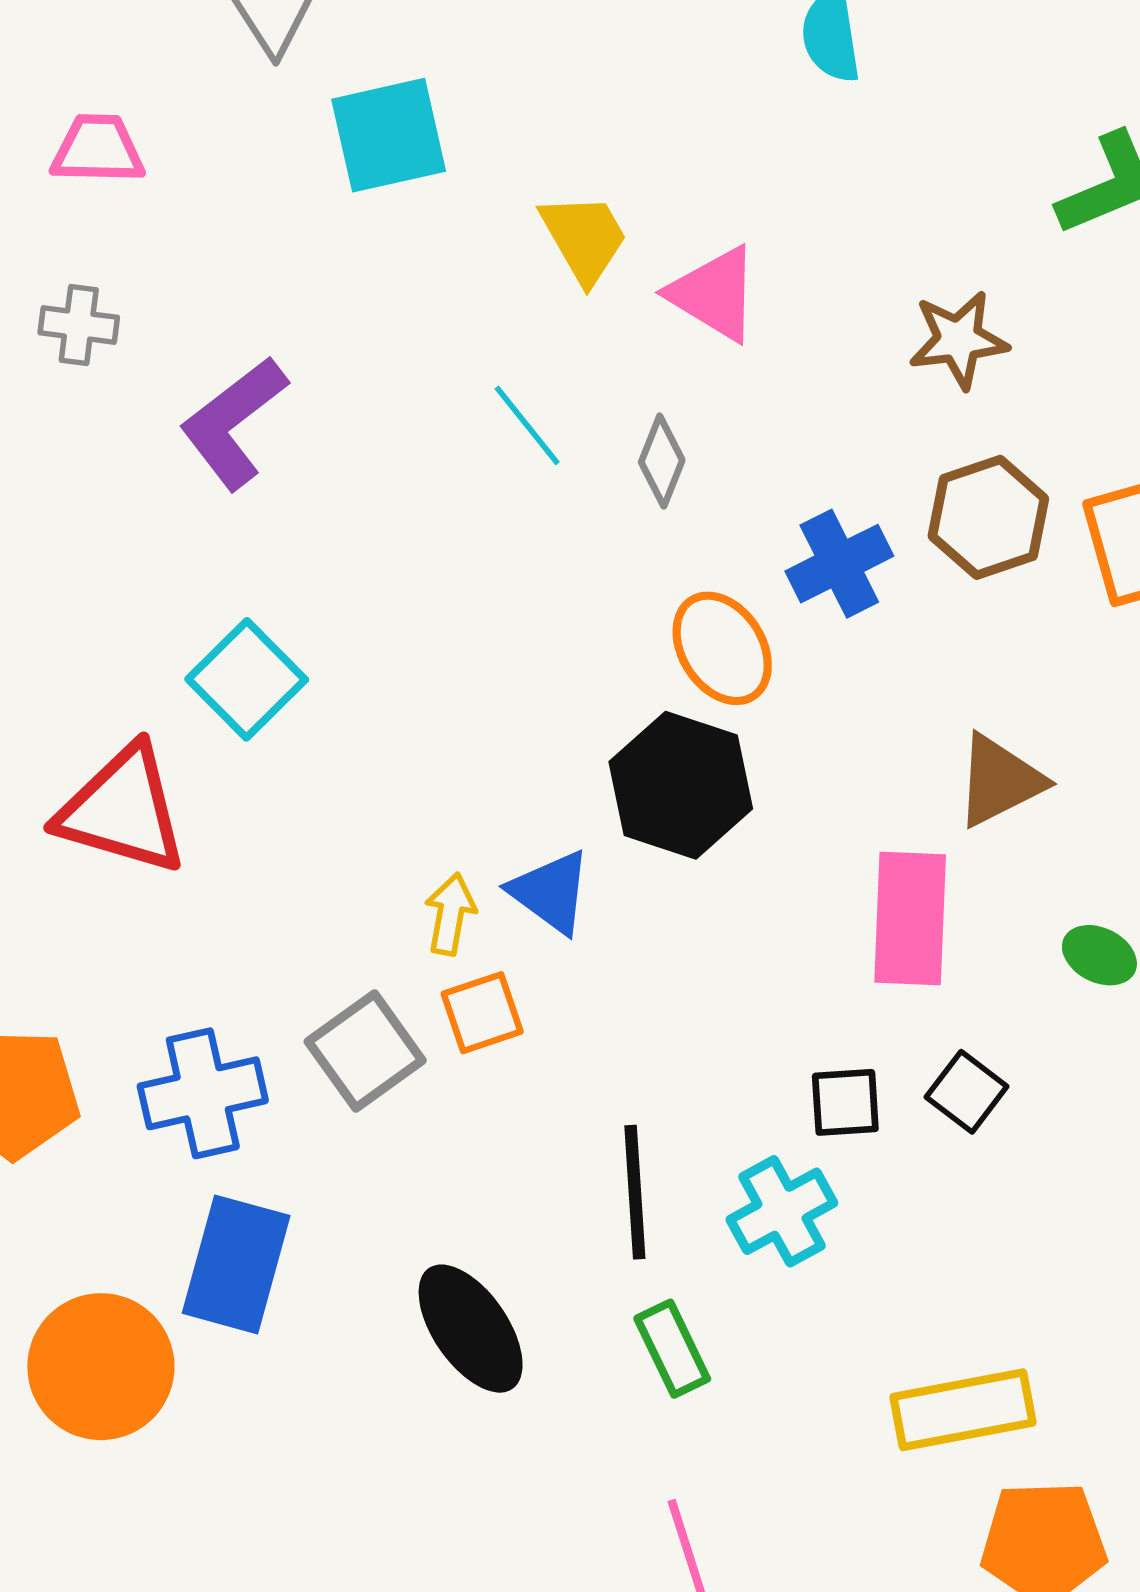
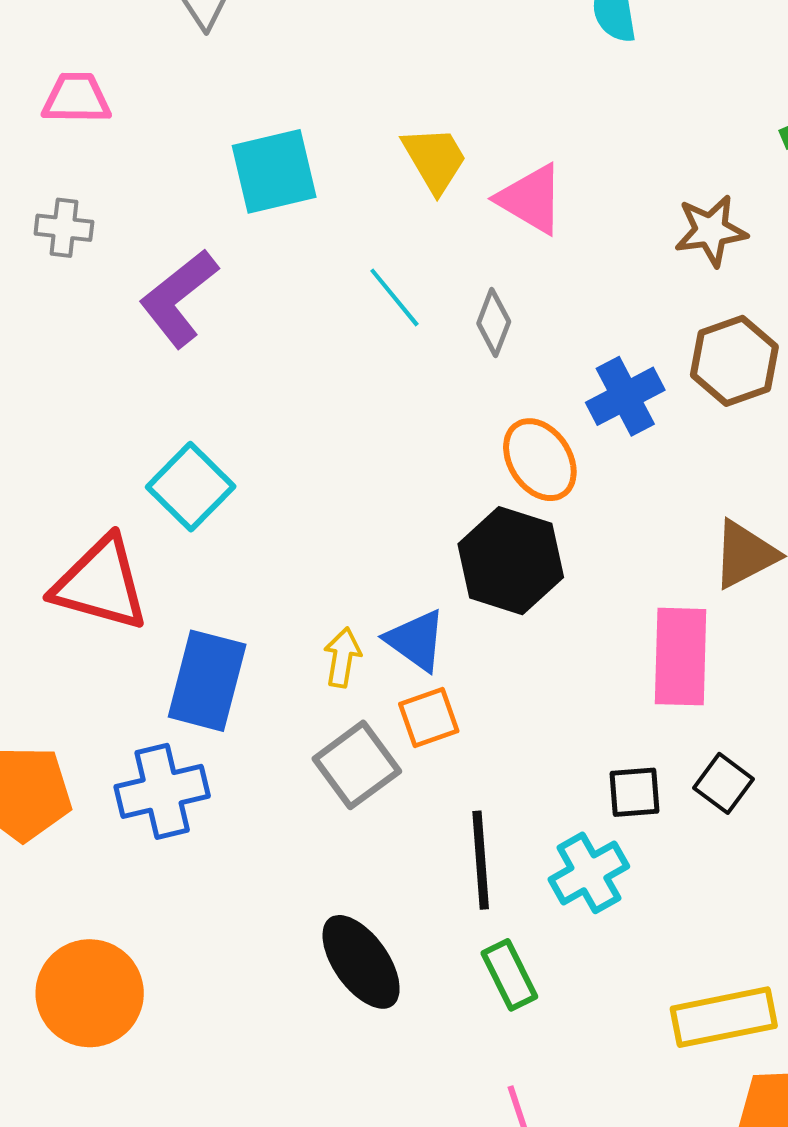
cyan square: (389, 135) -> (274, 171), moved
orange square: (482, 1013) -> (429, 718), moved
gray square: (365, 1051) -> (357, 765), moved
blue rectangle: (236, 1264) -> (207, 681), moved

